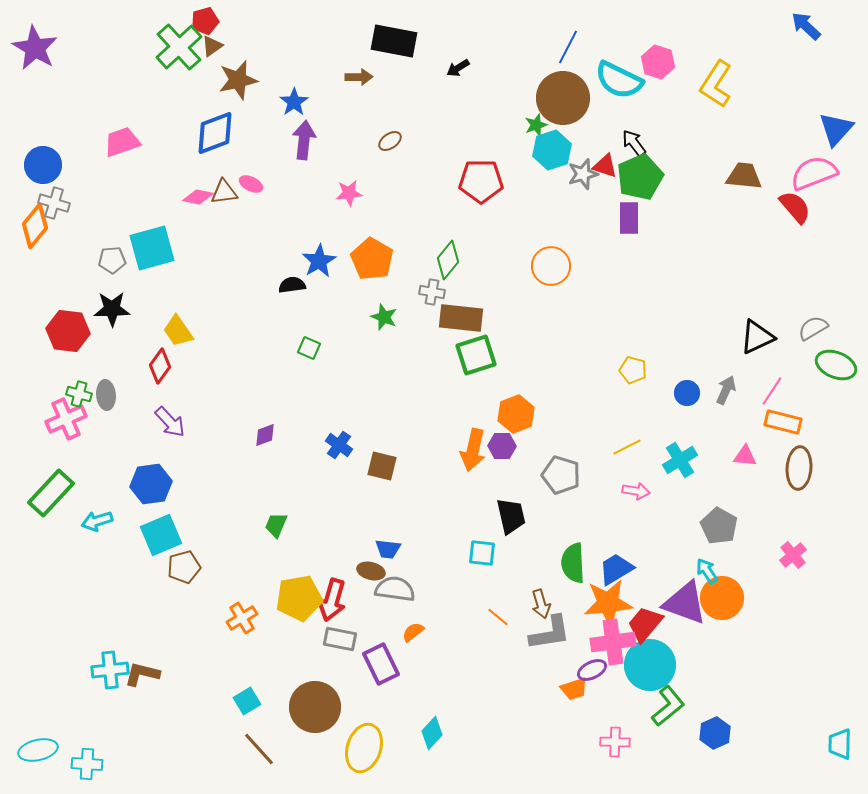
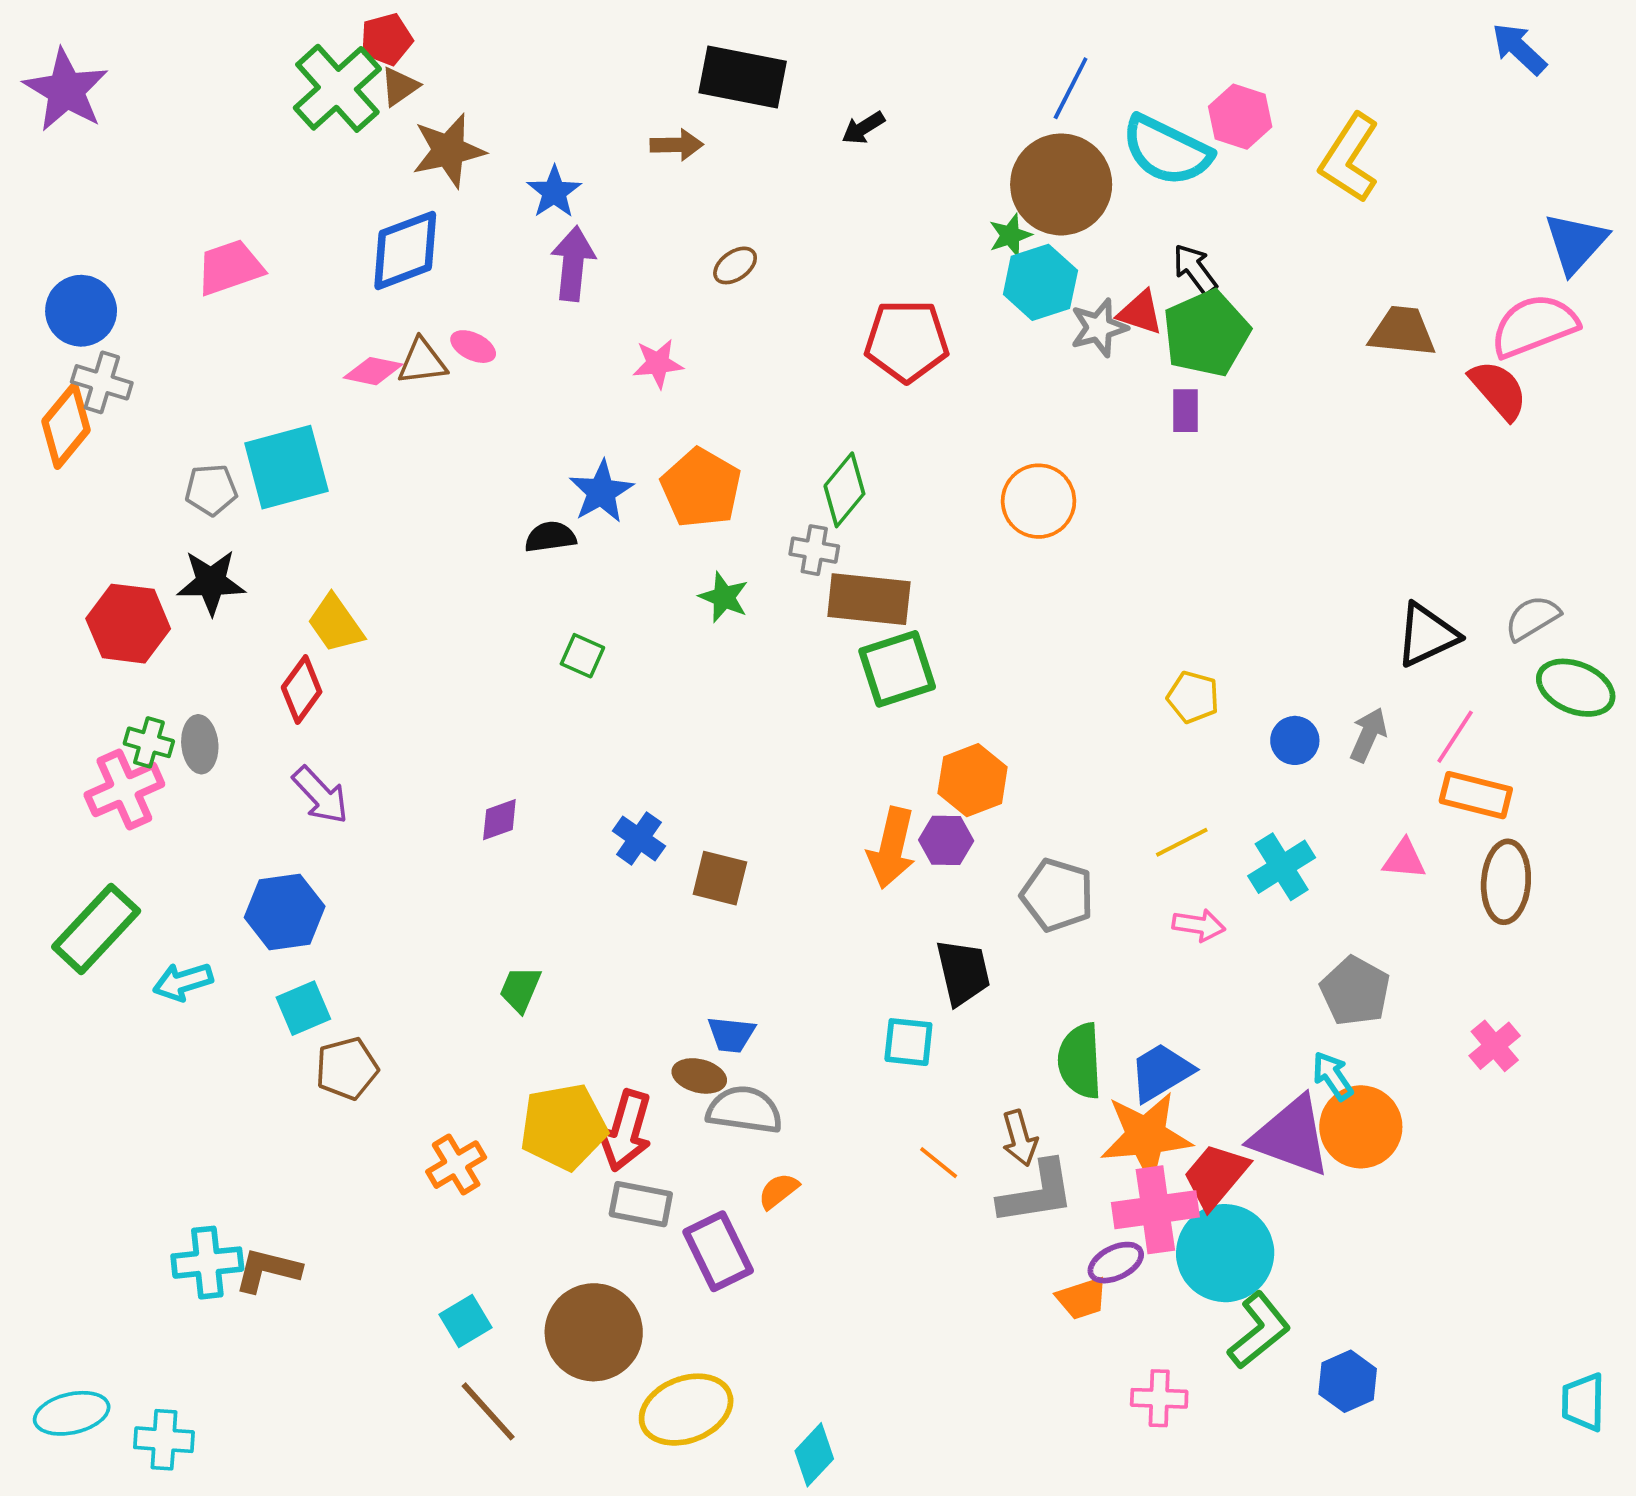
purple rectangle: (629, 218) -> (1186, 411), size x0.7
cyan square: (161, 535) -> (303, 1008), size x0.7
cyan diamond: (432, 733) -> (814, 1455), moved
yellow ellipse: (364, 748) -> (686, 1410), turned 51

